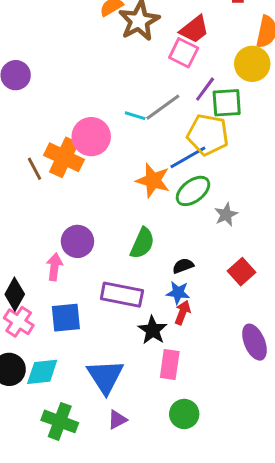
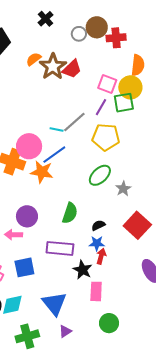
red trapezoid: (194, 29) -> (72, 69), moved
pink square: (184, 53) -> (107, 84), moved
green square: (227, 103) -> (124, 103), moved
blue line: (188, 157) -> (54, 155), moved
orange star: (153, 180) -> (42, 172), moved
pink arrow: (54, 267) -> (14, 235), turned -90
red square: (242, 272) -> (137, 225), size x1.5
green cross: (60, 421) -> (27, 336), turned -30

